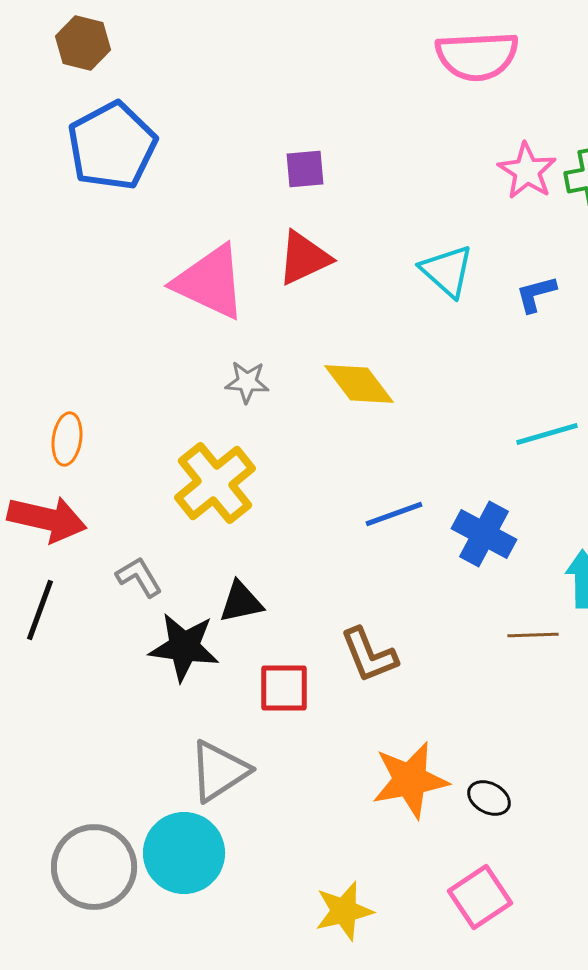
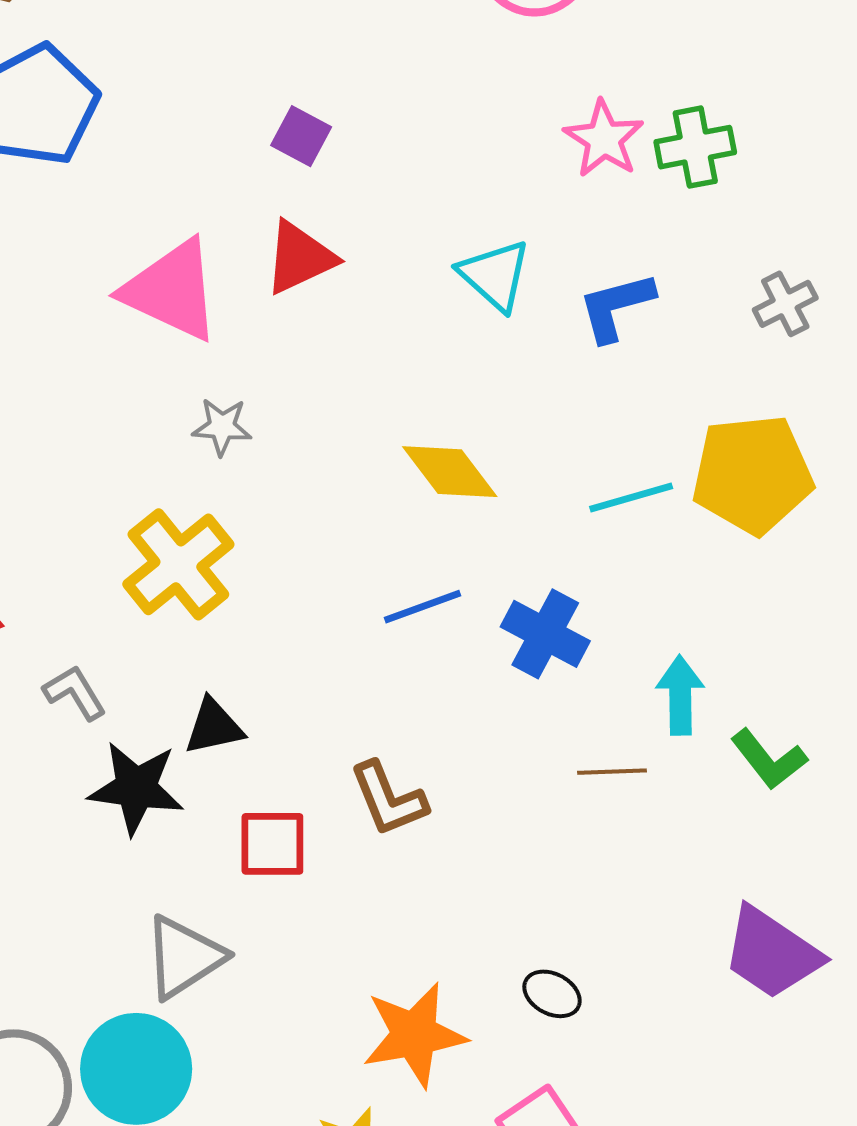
purple square: (305, 169) -> (301, 136), turned 33
blue L-shape: (536, 294) -> (616, 307), size x1.4
yellow diamond: (359, 384) -> (450, 472), moved
orange star: (410, 780) -> (414, 1035), moved

